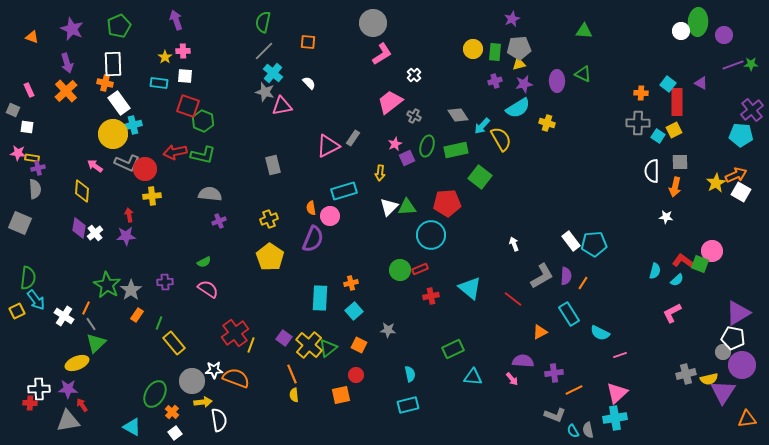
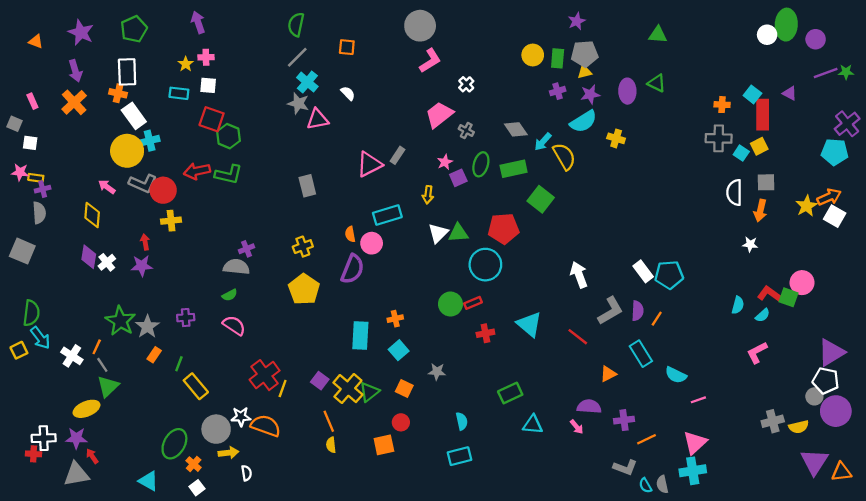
gray semicircle: (210, 194) -> (236, 267), moved
white arrow: (514, 244) -> (579, 275), size x1.6
purple triangle: (723, 392) -> (814, 462), moved
white semicircle: (219, 420) -> (247, 473), size x0.6

